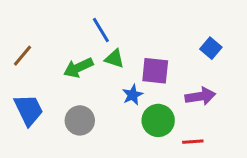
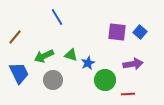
blue line: (101, 30) -> (57, 17), moved
green triangle: (114, 59) -> (71, 55), moved
green arrow: (78, 68) -> (44, 56), moved
purple square: (155, 71) -> (117, 32), moved

